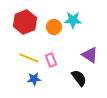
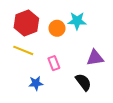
purple triangle: (90, 55) -> (95, 58), turned -42
yellow line: (29, 58) -> (23, 50), moved

